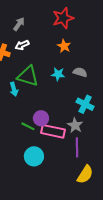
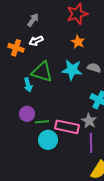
cyan star: (58, 74) -> (72, 70), size x1.5
purple circle: (41, 118) -> (27, 114), moved
green line: (28, 126) -> (42, 122), turned -32
cyan circle: (34, 156) -> (48, 140), moved

